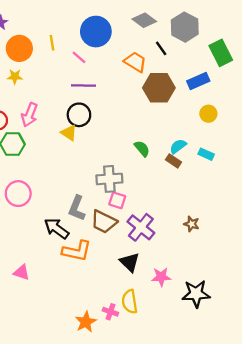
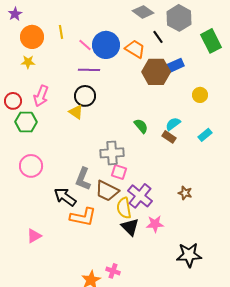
blue circle: (96, 32) -> (106, 45), moved
blue rectangle: (198, 81) -> (174, 66), moved
cyan rectangle: (206, 154) -> (205, 135), moved, turned -64
pink triangle: (22, 272) -> (34, 236), turned -49
pink star: (161, 277) -> (155, 224), moved
yellow semicircle: (130, 302) -> (124, 208), moved

